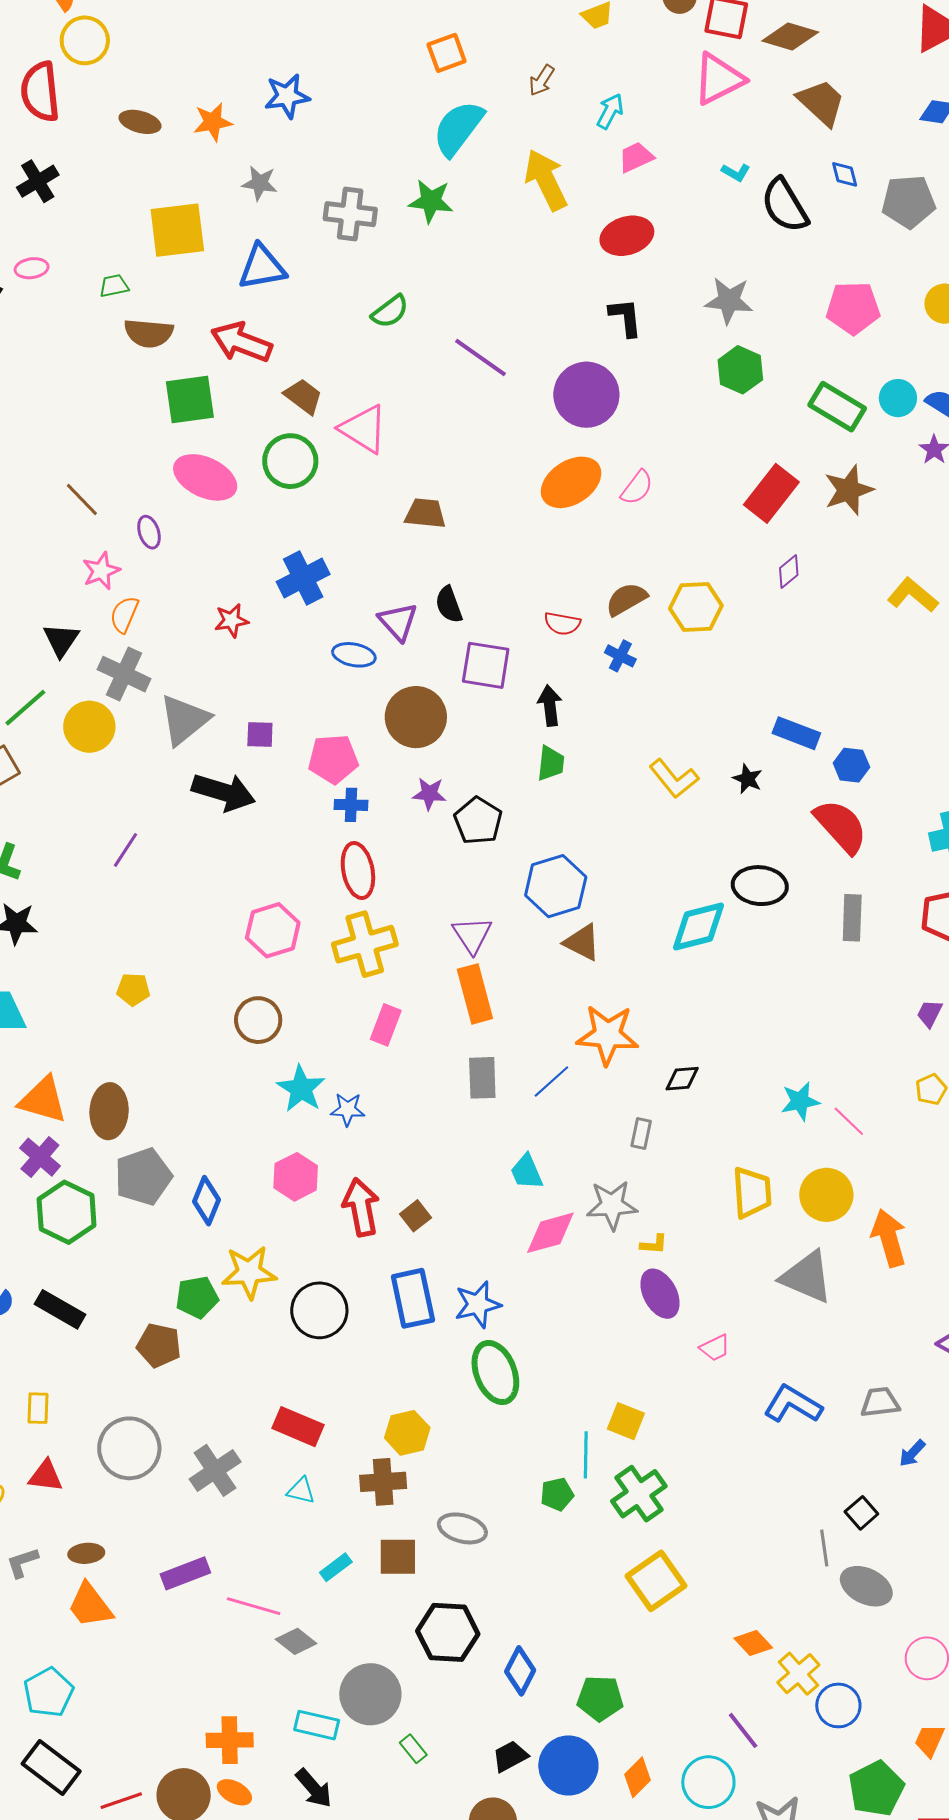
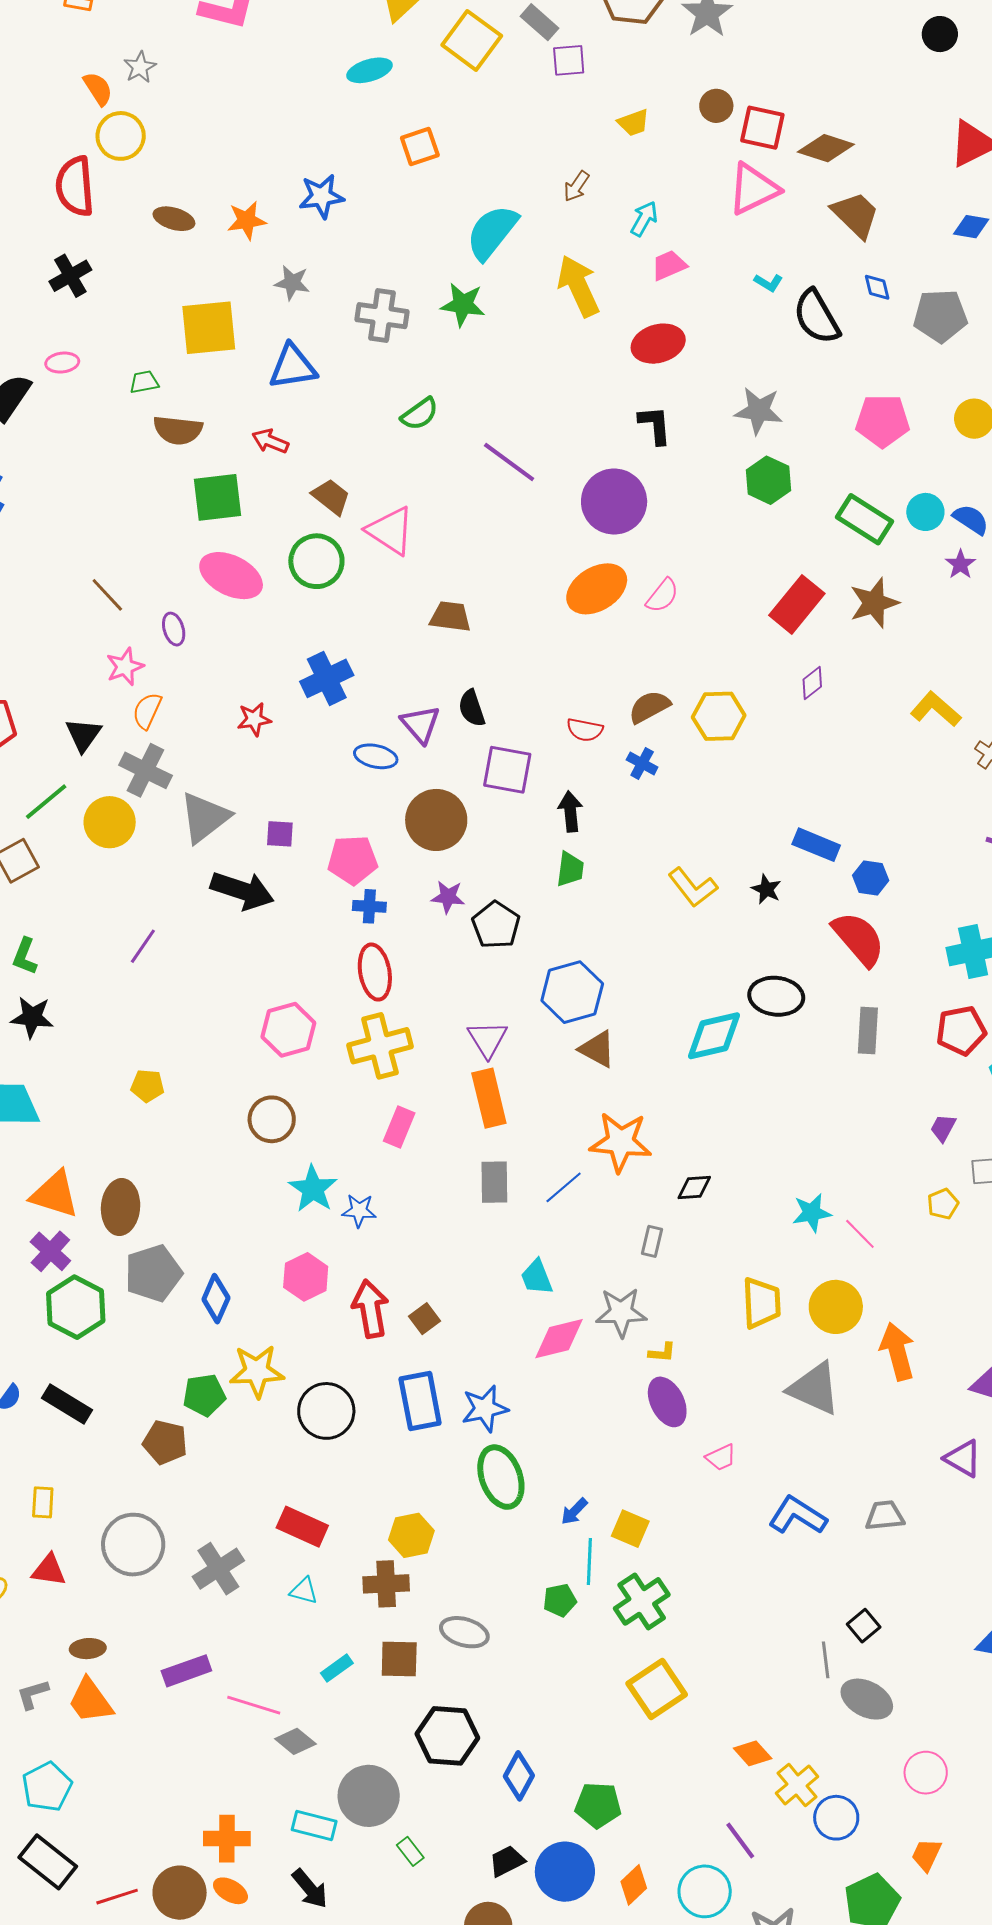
orange square: (447, 53) -> (420, 146), moved
red arrow: (241, 342) -> (270, 441), size x0.6
blue arrow: (912, 1453) -> (574, 1511), moved
gray L-shape: (22, 1563) -> (33, 1694), moved

